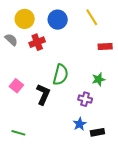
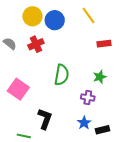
yellow circle: (25, 19) -> (32, 16), moved
pink square: (16, 86) -> (18, 89), size x1.5
black L-shape: (43, 94) -> (45, 119), moved

